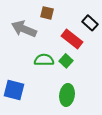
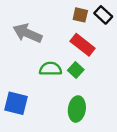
brown square: (47, 13) -> (80, 15), moved
black rectangle: (90, 23) -> (103, 15), moved

